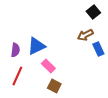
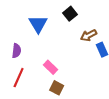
black square: (93, 12) -> (70, 14), moved
blue triangle: (36, 46) -> (38, 24), moved, turned -36

